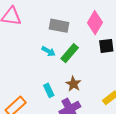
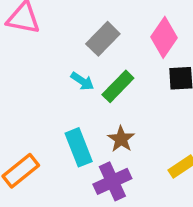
gray rectangle: (59, 26) -> (103, 39), turned -60
cyan rectangle: (49, 90) -> (79, 147), size x1.5

